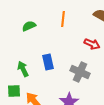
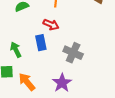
red arrow: (92, 44) -> (51, 25), moved

